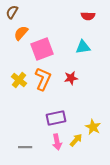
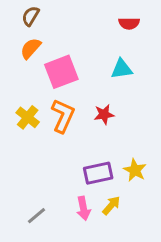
brown semicircle: (12, 12) -> (31, 16), moved
purple rectangle: (56, 118) -> (98, 173), moved
yellow star: (93, 127) -> (135, 170), moved
gray line: (25, 147) -> (36, 216), turned -40

